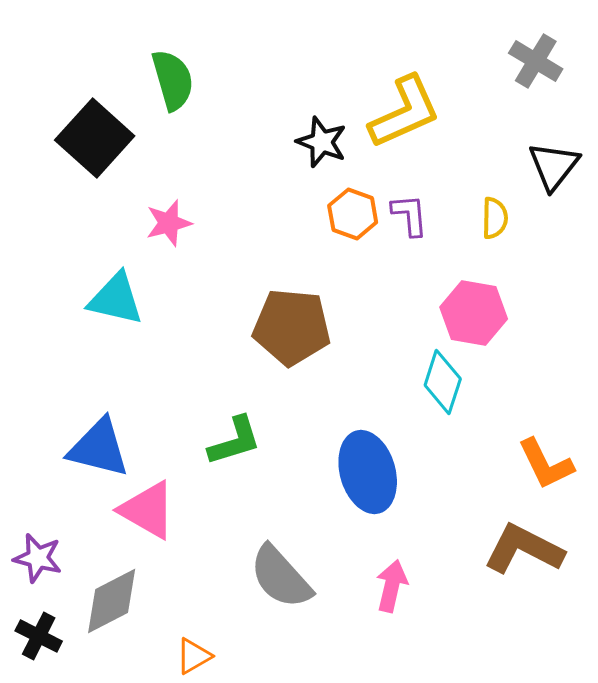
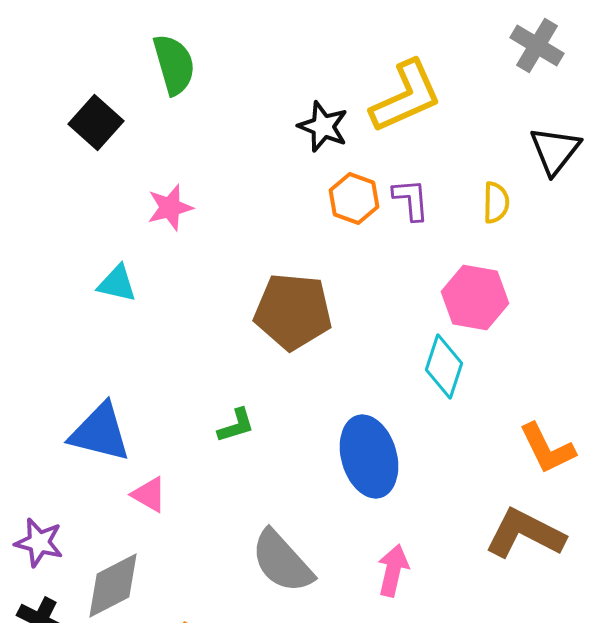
black square: (95, 138) -> (96, 122), size x0.7
cyan triangle: (116, 299) -> (117, 284), size x0.7
green L-shape: (235, 441) -> (236, 426), size x0.7
pink triangle: (148, 510) -> (149, 494), size x0.6

